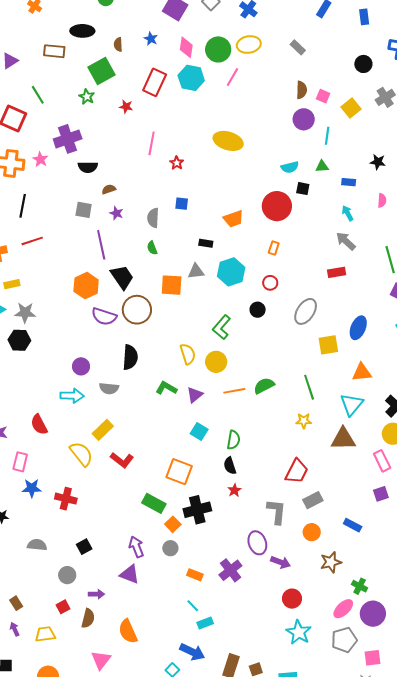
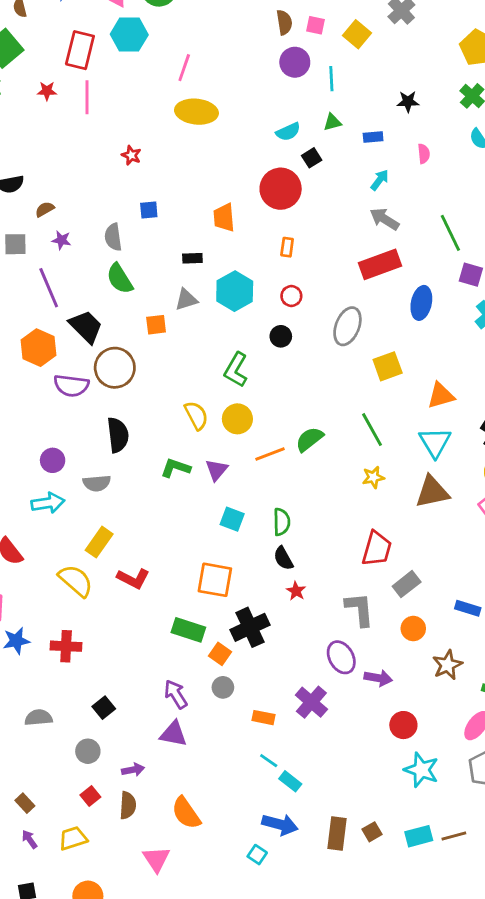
pink line: (232, 77) -> (184, 68), moved
pink line: (152, 143) -> (87, 97), moved
black square: (303, 189) -> (312, 158), turned -32
cyan arrow: (348, 213) -> (380, 180), turned 77
orange trapezoid: (233, 219) -> (224, 218), turned 115
green semicircle: (152, 248) -> (120, 279), size x1.6
red rectangle: (337, 272) -> (380, 264), size x1.6
orange square: (172, 285) -> (156, 325), size x0.7
blue ellipse: (358, 328) -> (421, 303), moved
cyan rectangle: (205, 623) -> (290, 781), turned 70

